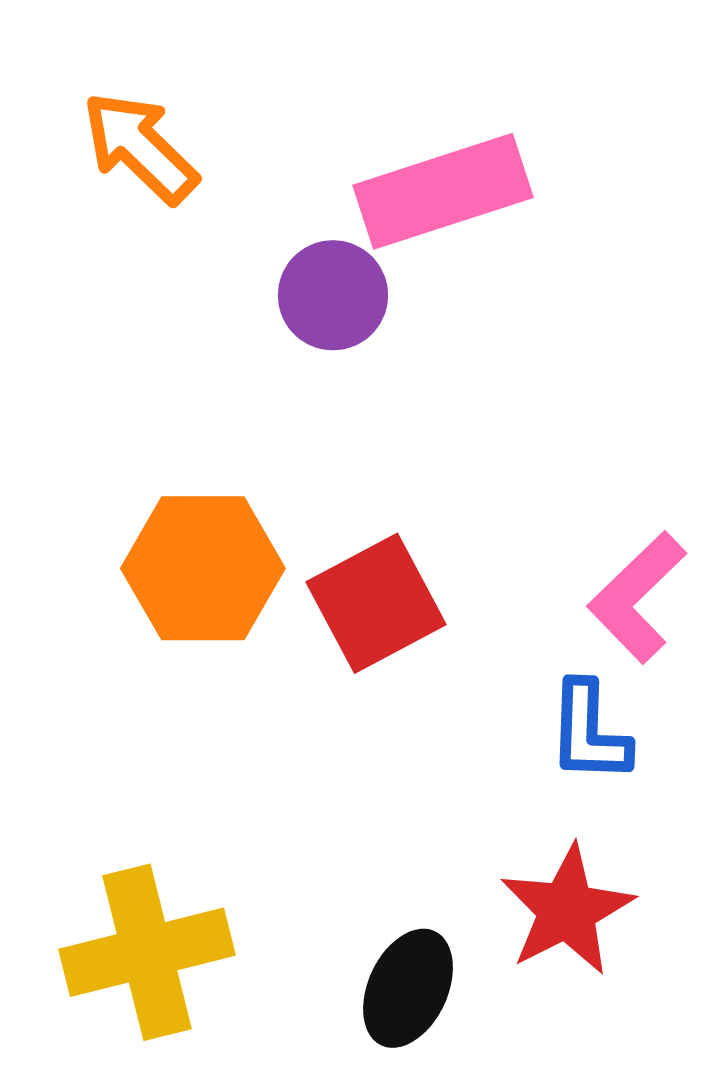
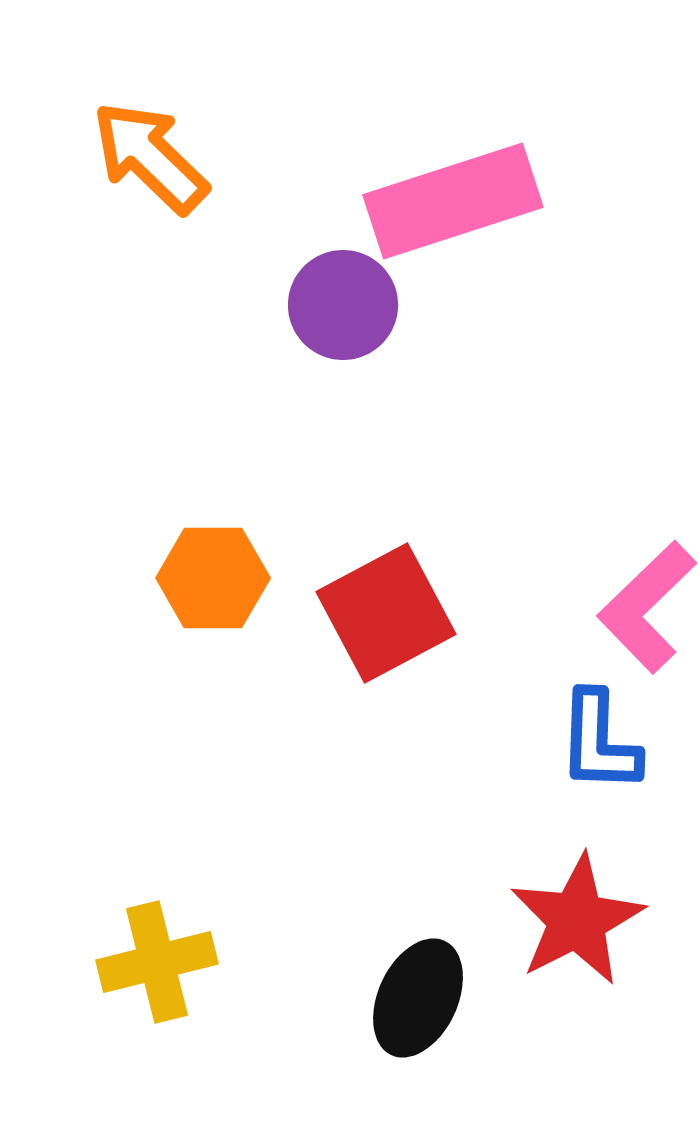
orange hexagon: (203, 568) -> (213, 578), size x0.7
yellow cross: (147, 952) -> (157, 962), size x0.7

